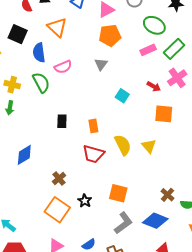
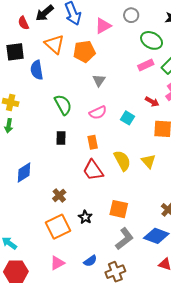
black square: (18, 34) -> (15, 52), turned -30
orange pentagon: (110, 36) -> (84, 52), moved
pink semicircle: (63, 67) -> (98, 113), moved
green semicircle: (41, 83) -> (63, 105), moved
cyan square: (122, 96) -> (127, 118), moved
red trapezoid: (93, 154) -> (93, 170), turned 40
orange square: (57, 210) -> (58, 227), turned 30

